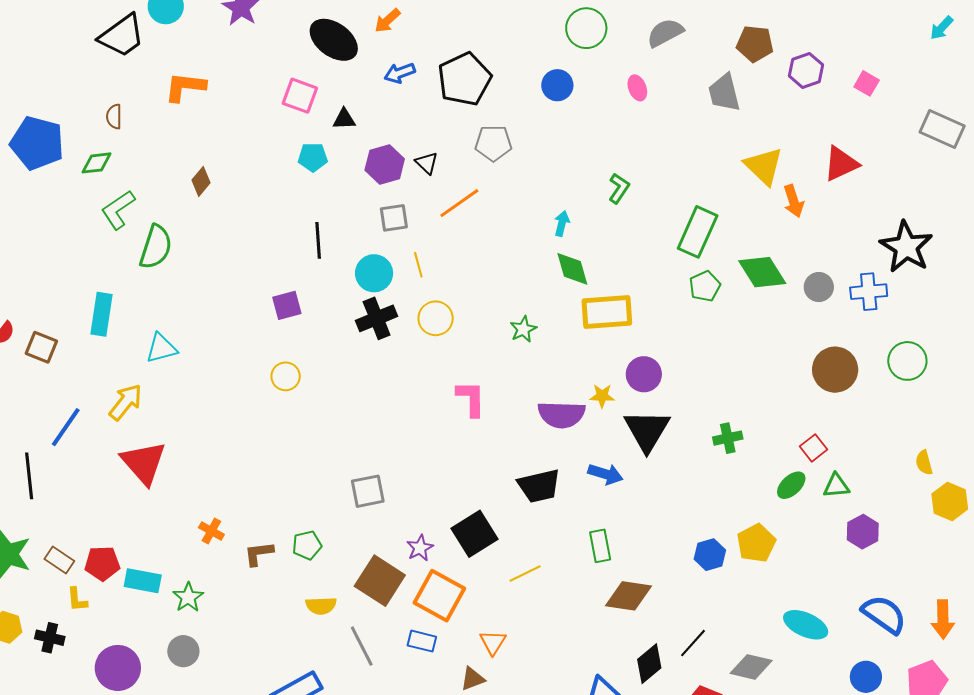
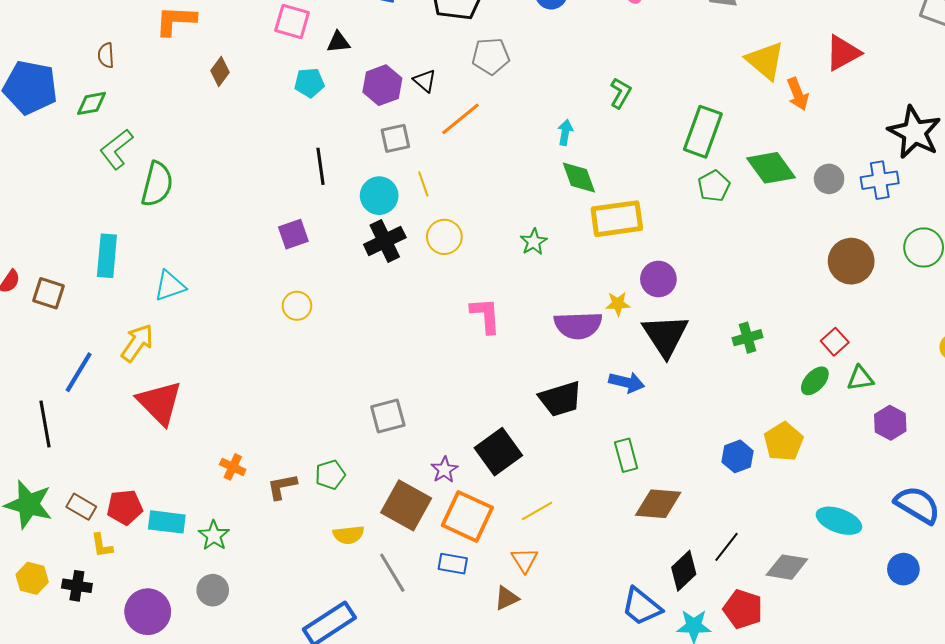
brown diamond: (201, 181) -> (220, 72), moved
yellow line: (525, 573) -> (537, 511), moved

